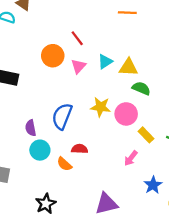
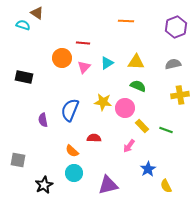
red line: (77, 38) -> (83, 43), turned -48
yellow triangle: (128, 67) -> (136, 62), moved
red semicircle: (80, 149) -> (94, 138), moved
cyan circle: (40, 150) -> (74, 173), moved
black star: (46, 204) -> (44, 185), moved

